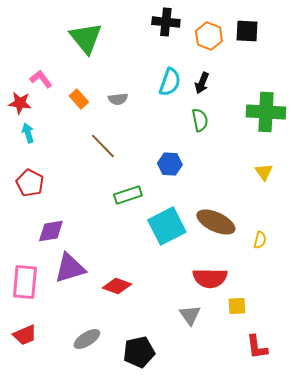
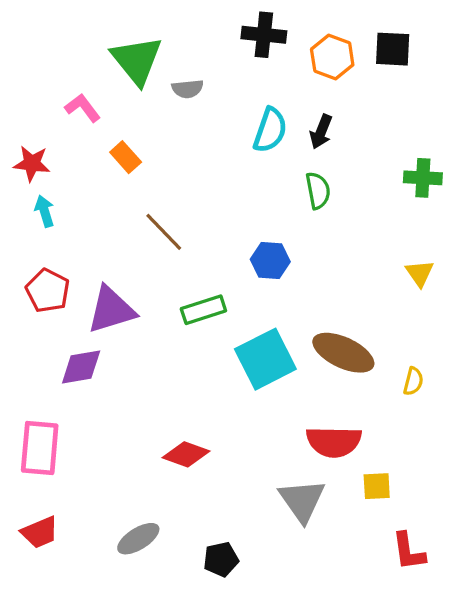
pink L-shape: (41, 79) -> (83, 108), moved
gray semicircle: (118, 99) -> (188, 89), moved
green cross: (266, 112) -> (423, 178), size x0.6
purple triangle: (70, 268) -> (111, 310), moved
gray triangle: (190, 315) -> (302, 500), size x1.4
black pentagon: (139, 352) -> (221, 559), size x0.7

